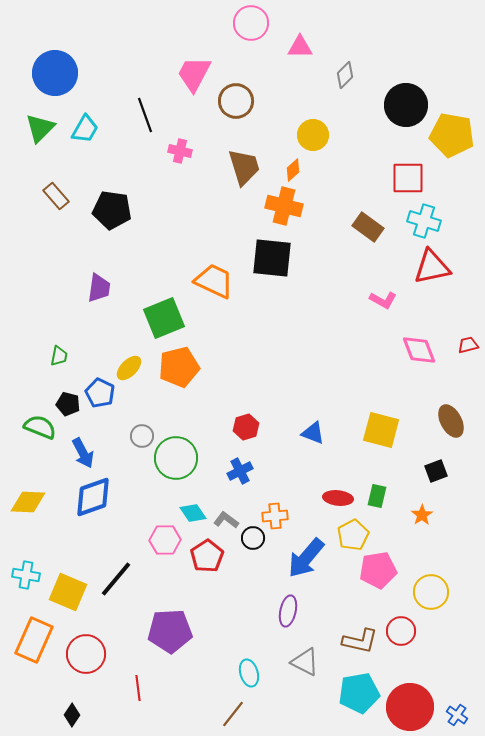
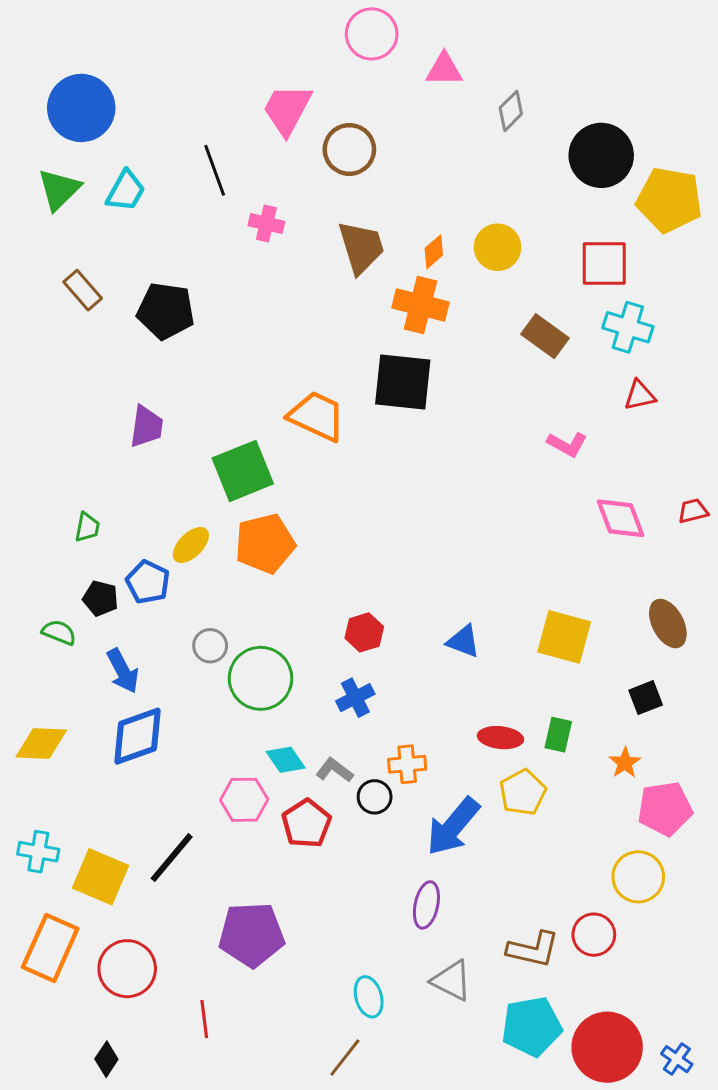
yellow circle: (313, 135) -> (498, 247), moved
red triangle: (432, 267) -> (640, 395), size x0.6
green semicircle: (40, 427) -> (59, 632), size x0.7
pink pentagon: (378, 570) -> (665, 809), moved

